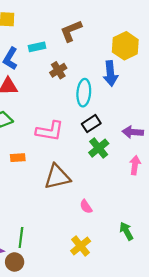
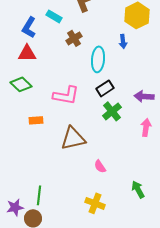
cyan rectangle: (37, 47) -> (54, 16), turned 42
blue arrow: (110, 73) -> (123, 41), size x0.6
yellow cross: (81, 246) -> (95, 203), turned -30

